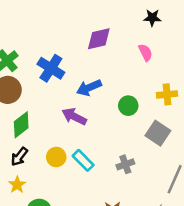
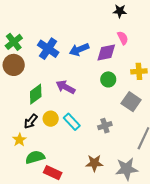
black star: (152, 18) -> (120, 11), moved
purple diamond: (99, 39) -> (106, 53), moved
blue arrow: (89, 88) -> (79, 50), moved
green diamond: (21, 125) -> (36, 94), moved
black arrow: (19, 157) -> (31, 121), moved

